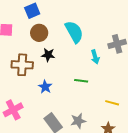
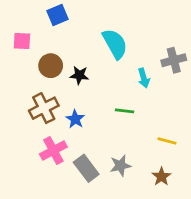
brown circle: (39, 33) -> (51, 66), moved
brown cross: (22, 65) -> (44, 108), moved, turned -30
pink cross: (13, 110) -> (53, 151), moved

